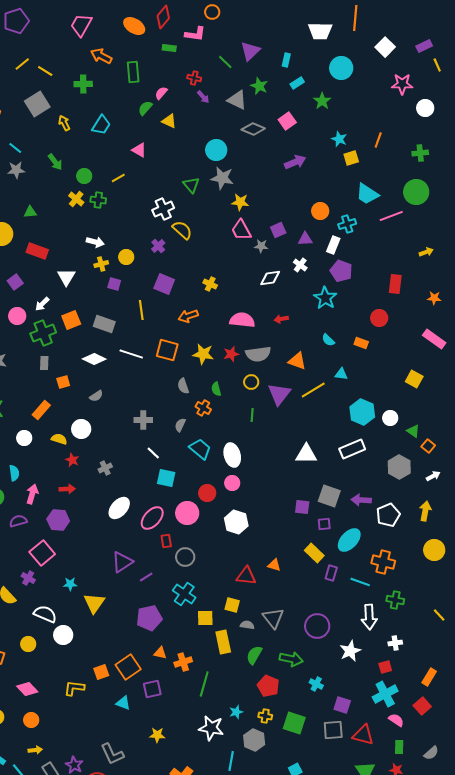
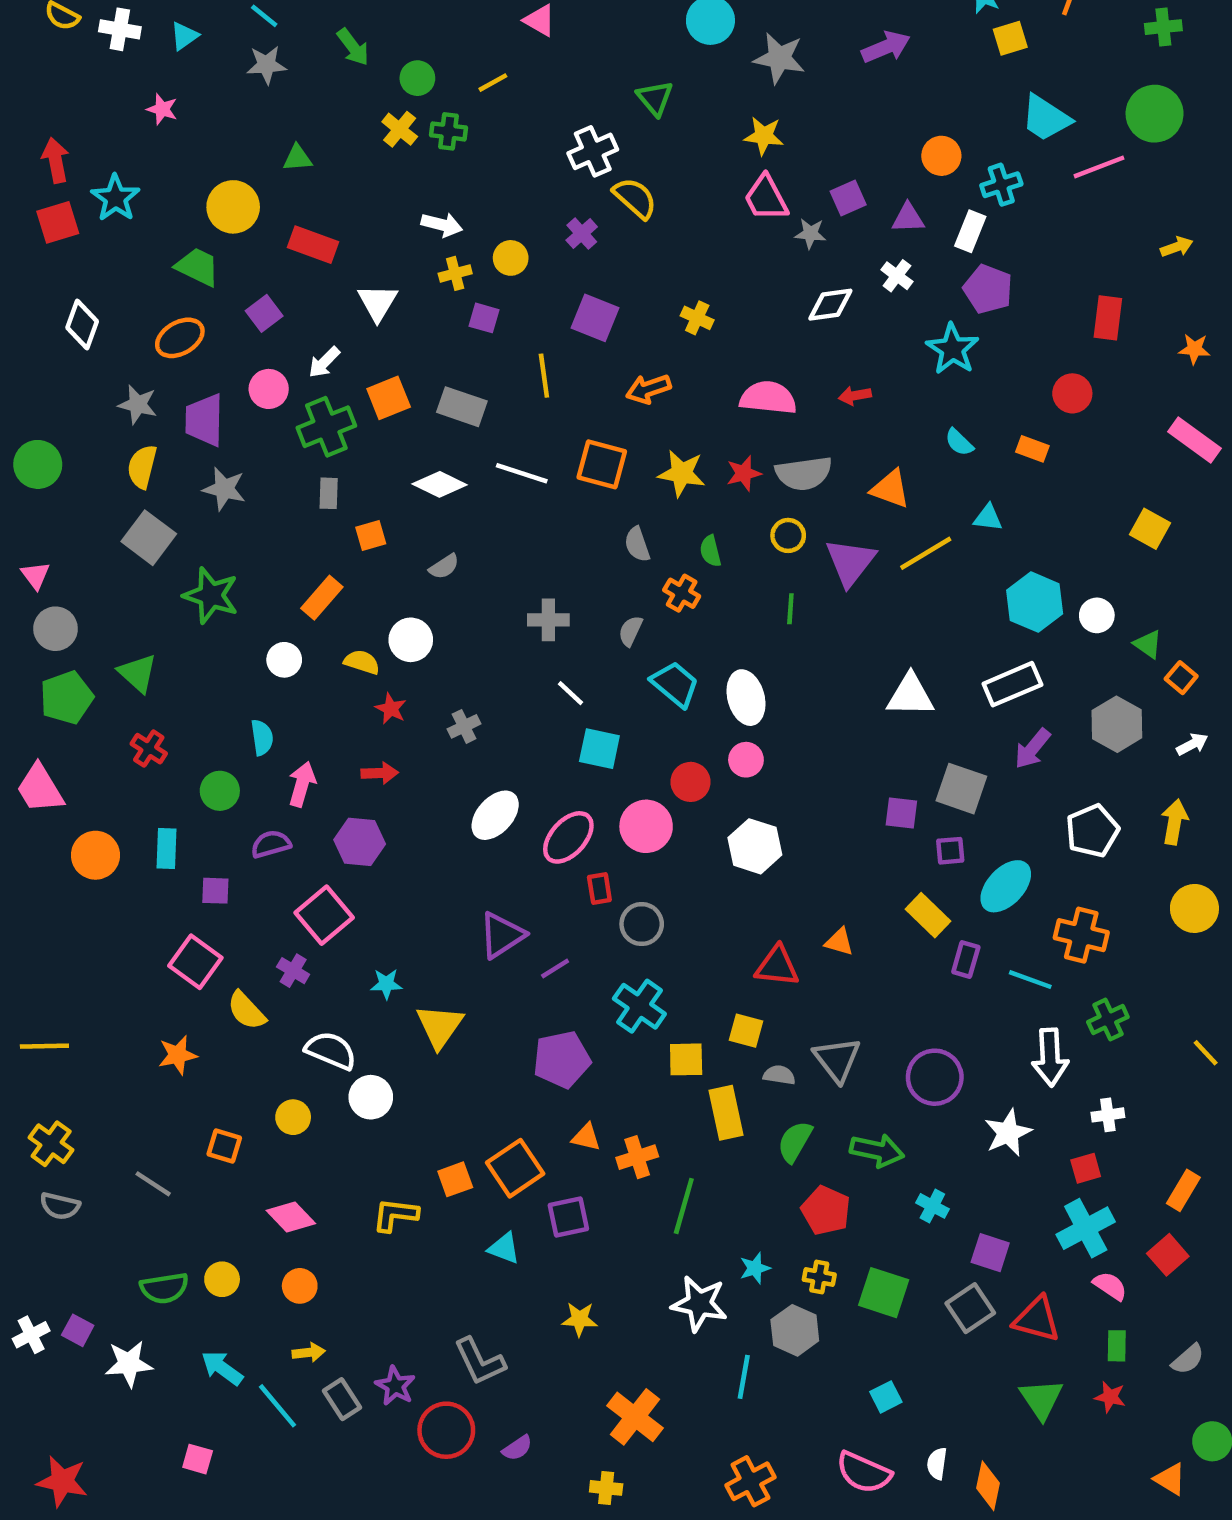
gray star: (222, 178) -> (779, 58), moved
purple arrow: (361, 500) -> (1032, 749), moved, turned -54
green cross: (395, 600) -> (1108, 1019), turned -36
gray square: (333, 730) -> (970, 1308), turned -30

